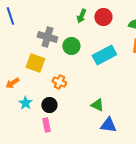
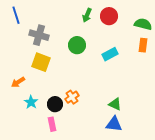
gray cross: (47, 37) -> (39, 35), moved
cyan rectangle: (104, 55) -> (110, 54), size x0.7
orange cross: (59, 82) -> (72, 97), moved, turned 32
green triangle: (97, 105) -> (115, 104), moved

